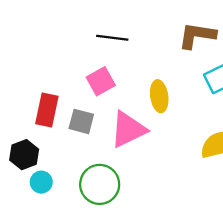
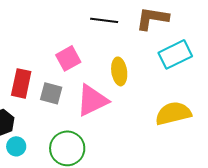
black line: (112, 38) -> (104, 20), moved

